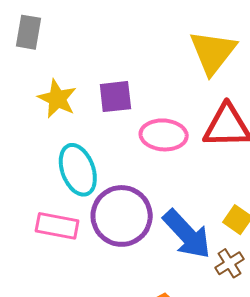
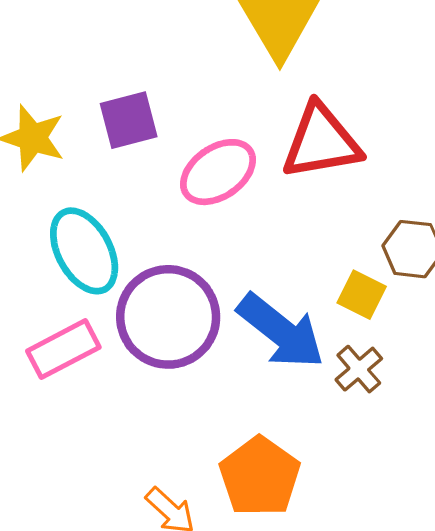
pink ellipse: (164, 135) -> (218, 172), turned -30
pink rectangle: (57, 226) -> (63, 349), turned -30

